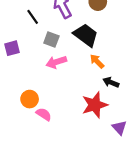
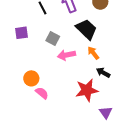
gray square: (51, 40) -> (53, 39), moved
pink arrow: (56, 62) -> (66, 55), moved

